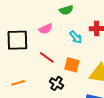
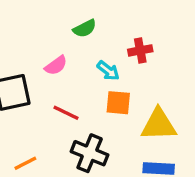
orange square: (72, 65) -> (118, 103), moved
black cross: (56, 83) -> (90, 153), size x1.5

